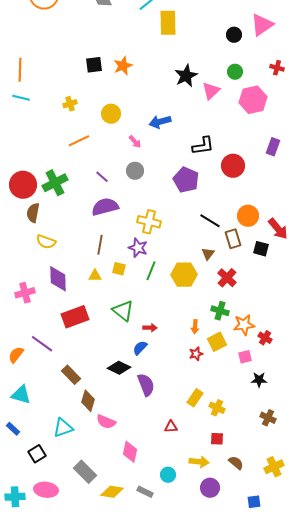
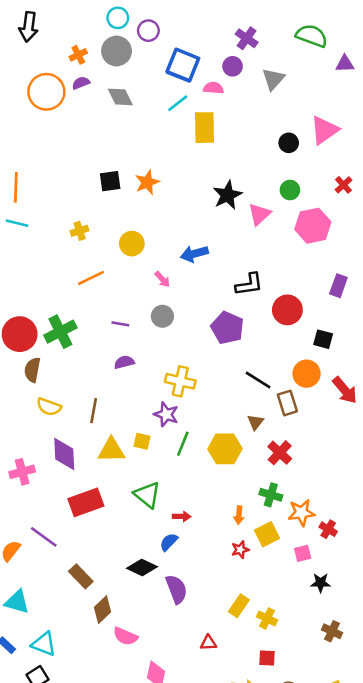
red cross: (277, 68) -> (344, 185), turned 32
purple line: (102, 177) -> (120, 324), turned -32
purple semicircle: (105, 207) -> (124, 362), size x0.6
brown line: (100, 245) -> (94, 411), moved
black square: (261, 249) -> (323, 339), moved
yellow triangle: (95, 276) -> (111, 450), size x1.6
brown diamond: (88, 401) -> (102, 610), turned 30
cyan triangle: (63, 428) -> (44, 644), moved, turned 40

